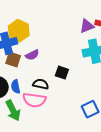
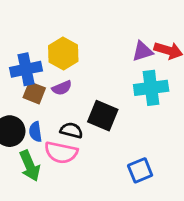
yellow hexagon: (19, 31) -> (63, 54), moved
black square: (62, 73) -> (103, 116), size x1.5

